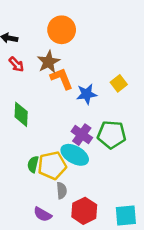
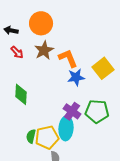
orange circle: (62, 30) -> (41, 23), moved
orange L-shape: (62, 79) -> (68, 58), moved
yellow square: (119, 83) -> (103, 68), size x1.5
cyan ellipse: (75, 155) -> (66, 128), turned 65

